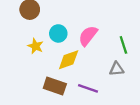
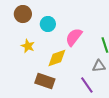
cyan circle: (58, 33) -> (48, 24), moved
purple line: (88, 88) -> (87, 85), moved, turned 36

